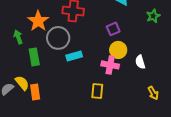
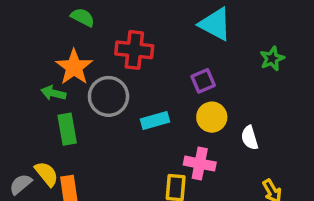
green arrow: (18, 37) -> (53, 93), moved, turned -56
cyan rectangle: (74, 56) -> (155, 121), moved
pink cross: (110, 65) -> (200, 164), moved

